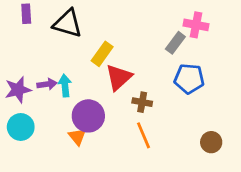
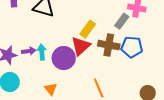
yellow rectangle: (102, 54) -> (88, 29), moved
brown cross: (142, 102) -> (109, 45), moved, size x1.5
purple circle: (88, 116) -> (64, 58), moved

